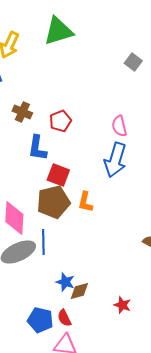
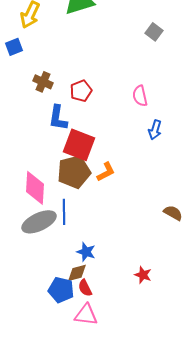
blue arrow: (115, 160) -> (155, 130), moved, size x0.6
red square: (58, 175) -> (79, 145), size x1.4
orange L-shape: (85, 202) -> (106, 172), turned -130
brown diamond: (79, 291) -> (77, 273), moved

